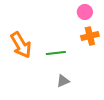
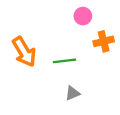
pink circle: (85, 12) -> (83, 16), moved

